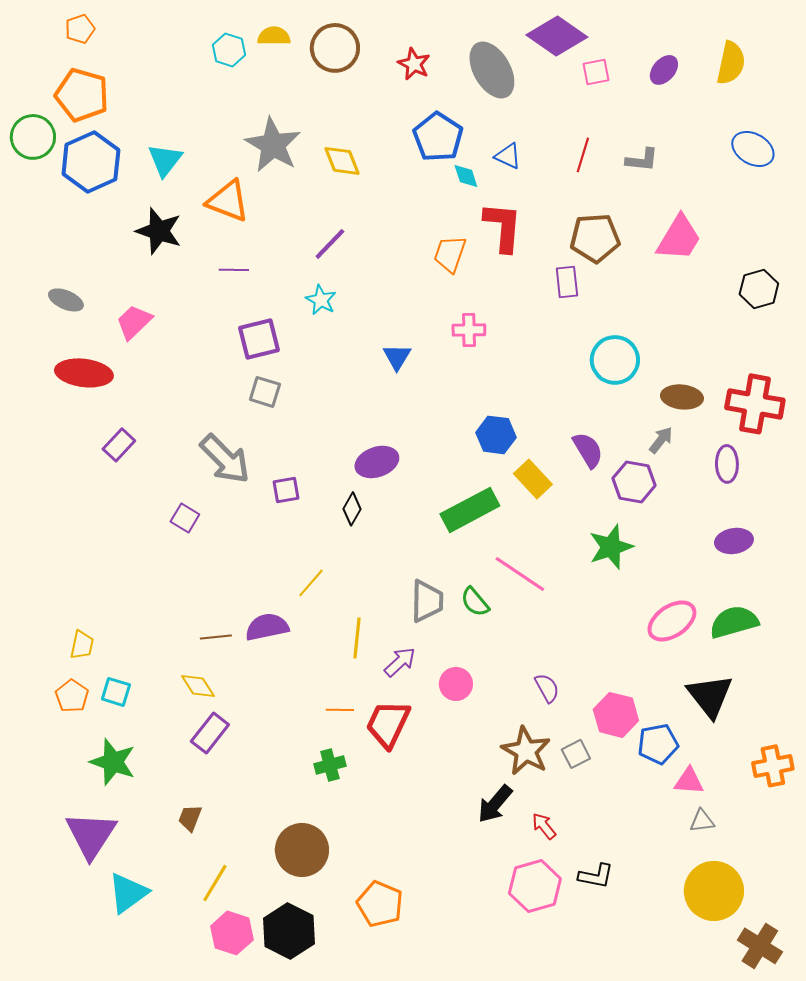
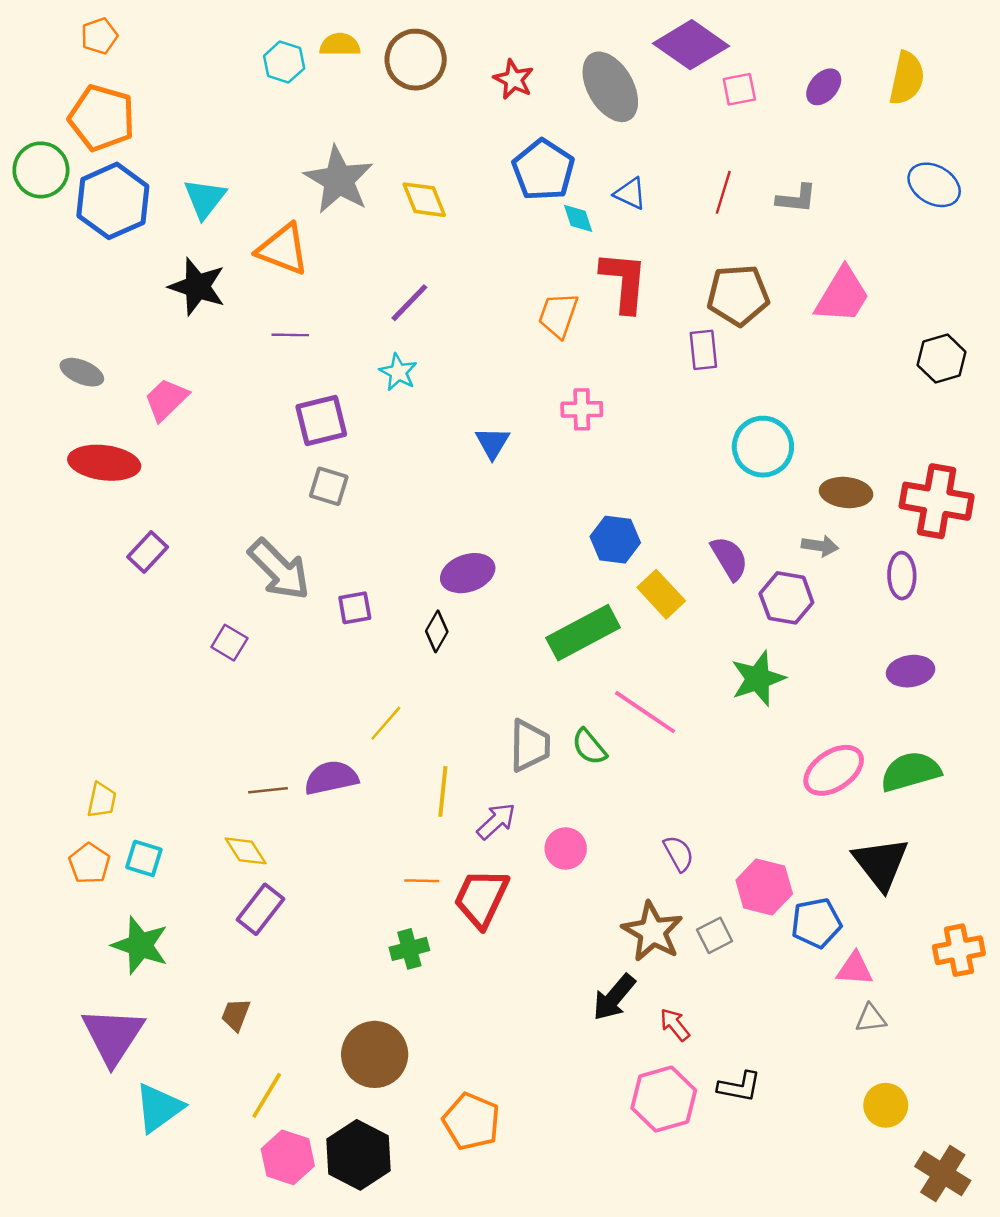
gray arrow: (661, 440) -> (820, 546), turned 60
yellow circle: (714, 891) -> (886, 1105), size x0.6

